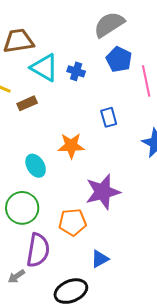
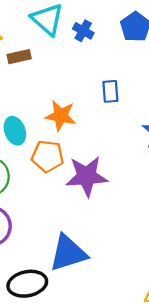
orange pentagon: (73, 222) -> (48, 156), moved
blue triangle: (100, 259) -> (68, 253), size x1.8

